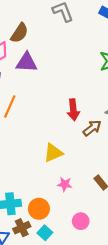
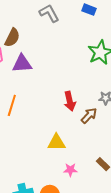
yellow triangle: (53, 153) -> (56, 142), turned 30

